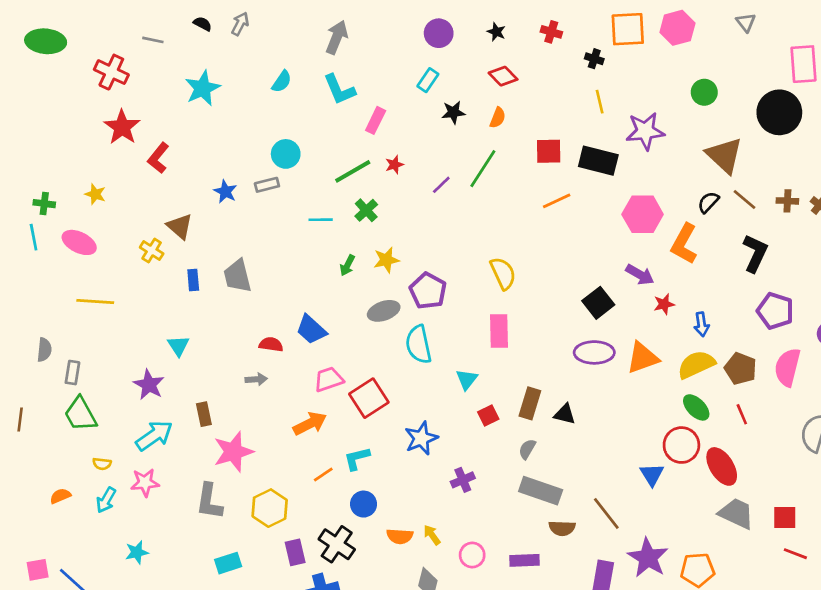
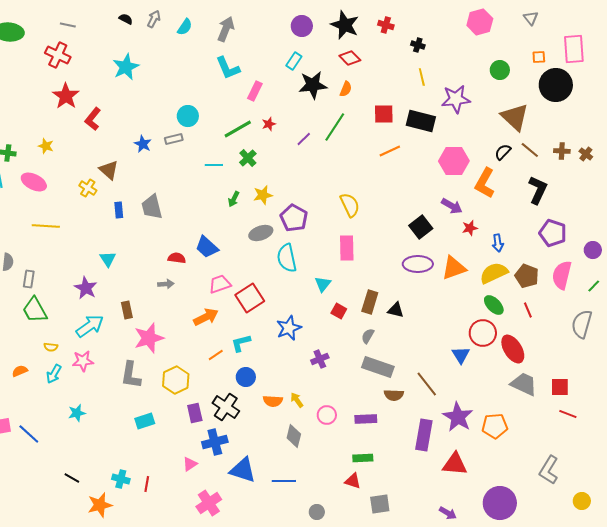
orange square: (628, 29) -> (539, 57), moved, size x0.5
black star: (496, 32) -> (345, 25), size x2.0
gray line: (153, 40) -> (68, 25), moved
cyan semicircle: (282, 82) -> (185, 27), moved
black star: (453, 112) -> (313, 85), size x1.6
red square: (488, 416) -> (339, 311), turned -35

